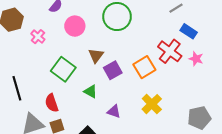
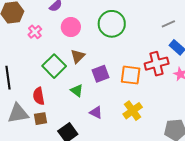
red cross: (170, 51) -> (157, 64), turned 30
brown triangle: (96, 56) -> (78, 56), moved
orange square: (144, 67) -> (131, 75), turned 30

